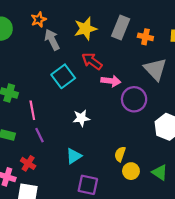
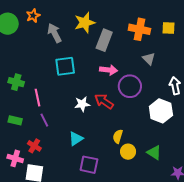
orange star: (39, 20) -> (33, 16), moved
gray rectangle: (121, 27) -> (104, 40), moved
orange cross: (145, 37) -> (139, 29), size x1.5
red arrow: (92, 61) -> (104, 101), moved
gray triangle: (155, 69) -> (149, 59), size x0.6
cyan square: (63, 76) -> (65, 66), turned 30

